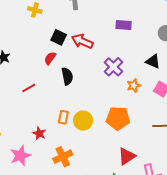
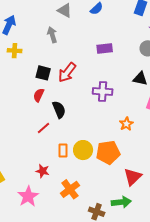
red arrow: (82, 41) -> (67, 72), turned -65
purple cross: (113, 67) -> (103, 92), turned -30
orange star: (134, 85) -> (126, 124), moved
red line: (29, 88) -> (43, 128), moved
orange pentagon: (118, 118) -> (108, 152), moved

